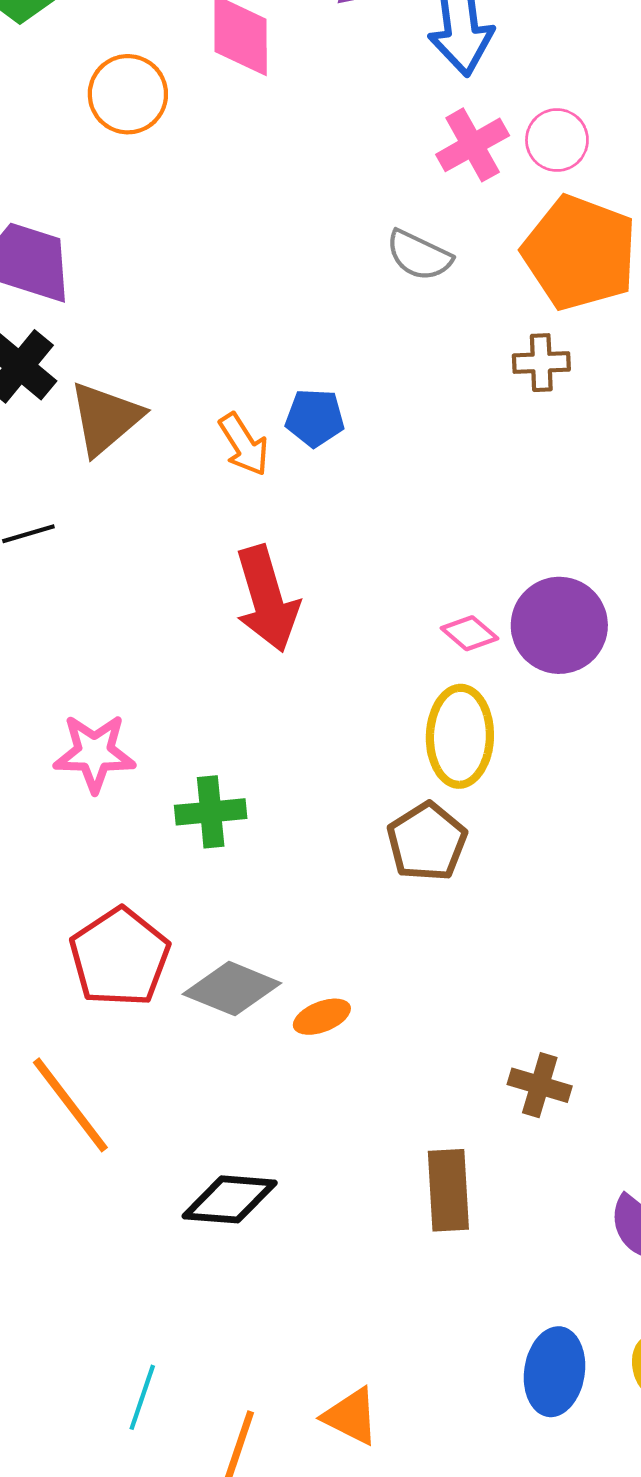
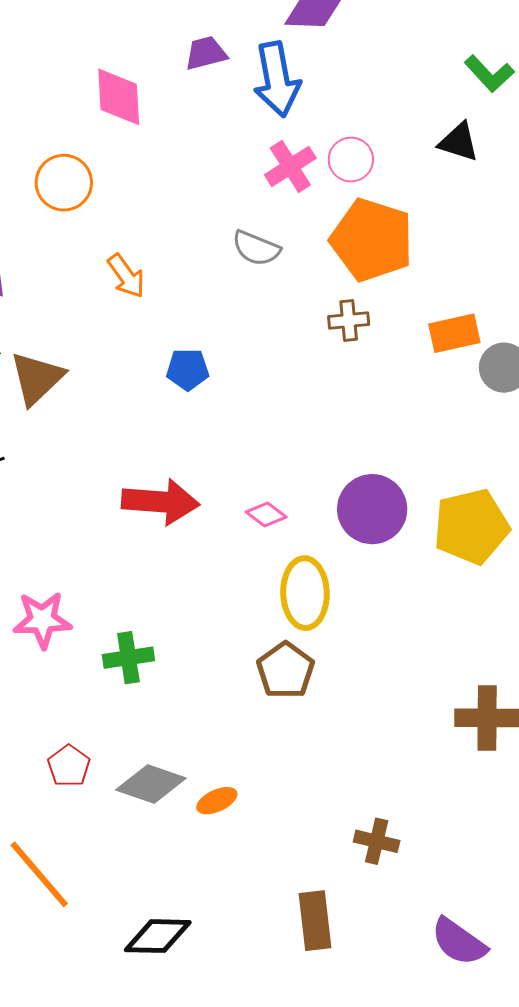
orange circle: (128, 94) -> (64, 183), moved
orange arrow: (244, 444) -> (126, 276), moved
red arrow: (267, 599) -> (160, 502), turned -66
pink diamond: (469, 633) -> (266, 514), moved
red pentagon: (120, 957) -> (69, 766), size x0.6

